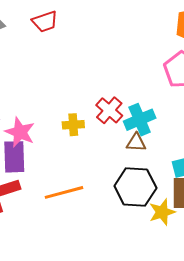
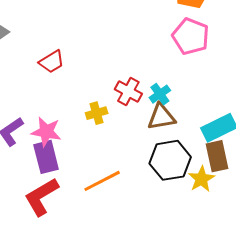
red trapezoid: (45, 22) -> (52, 62), moved
cyan cross: (140, 120) -> (160, 94), size x0.7
brown triangle: (136, 143) -> (161, 117), size x1.4

